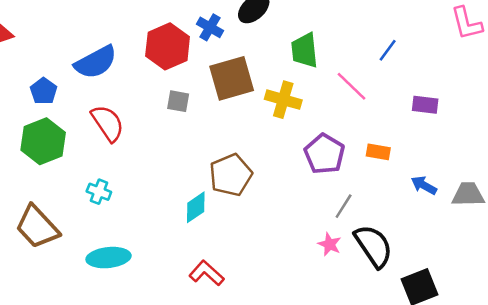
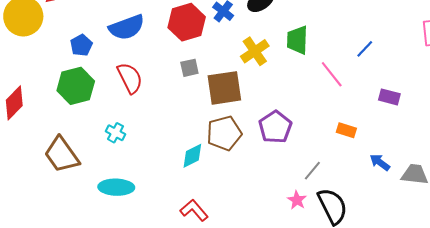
brown square: (232, 78) -> (224, 88), moved
yellow cross: (283, 100) -> (255, 51), moved, turned 32
gray square: (178, 101) -> (189, 68), turned -30
purple pentagon: (324, 154) -> (275, 127), moved

